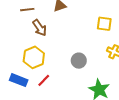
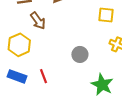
yellow hexagon: (34, 57) -> (19, 45), moved
red line: (44, 80) -> (43, 76), turned -64

